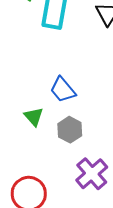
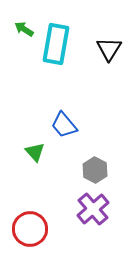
gray hexagon: (70, 130) -> (95, 170), moved

